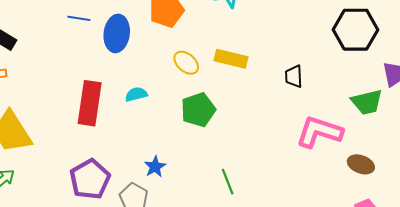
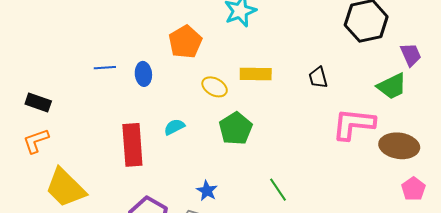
blue ellipse: (117, 33) -> (143, 74), size x0.7
brown ellipse: (361, 164) -> (399, 146), size x1.5

